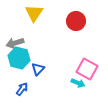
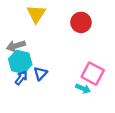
blue arrow: (22, 89) -> (21, 78), moved

